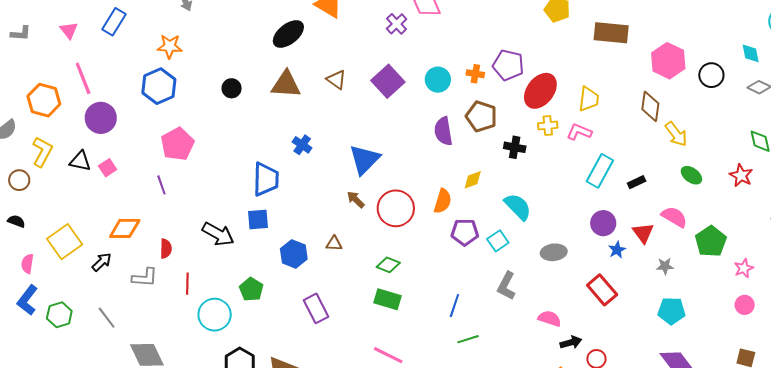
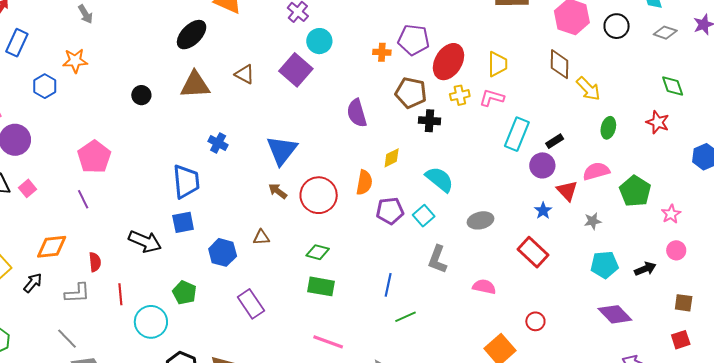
cyan circle: (438, 80) -> (319, 41), moved
blue hexagon: (159, 86) -> (45, 86), moved, size x0.7
brown pentagon: (481, 116) -> (411, 93), moved
green ellipse: (691, 175) -> (608, 128), turned 75
pink semicircle: (674, 217) -> (596, 171), turned -40
purple circle: (603, 223) -> (542, 165), moved
gray line: (107, 318) -> (67, 339), moved
black arrow: (571, 342) -> (645, 269), moved

